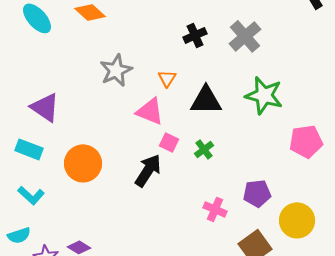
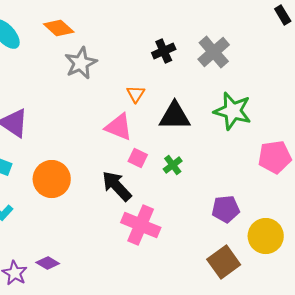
gray star: (116, 70) -> (81, 63), moved
black arrow: (148, 170) -> (117, 186), turned -76
pink cross: (215, 209) -> (141, 225), moved, size x1.6

